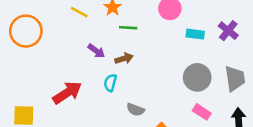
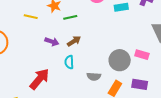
gray circle: (197, 77) -> (120, 60), moved
pink rectangle: (202, 112) -> (142, 55), moved

